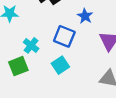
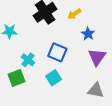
blue star: (85, 16) -> (88, 34), moved

